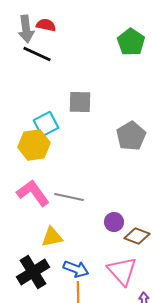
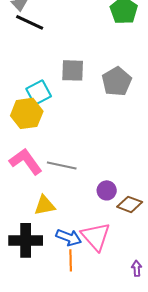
gray pentagon: (131, 136) -> (117, 81), moved
pink triangle: (122, 271) -> (96, 236), moved
black cross: (33, 272) -> (26, 240), turned 32

